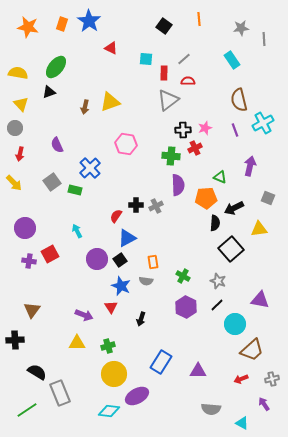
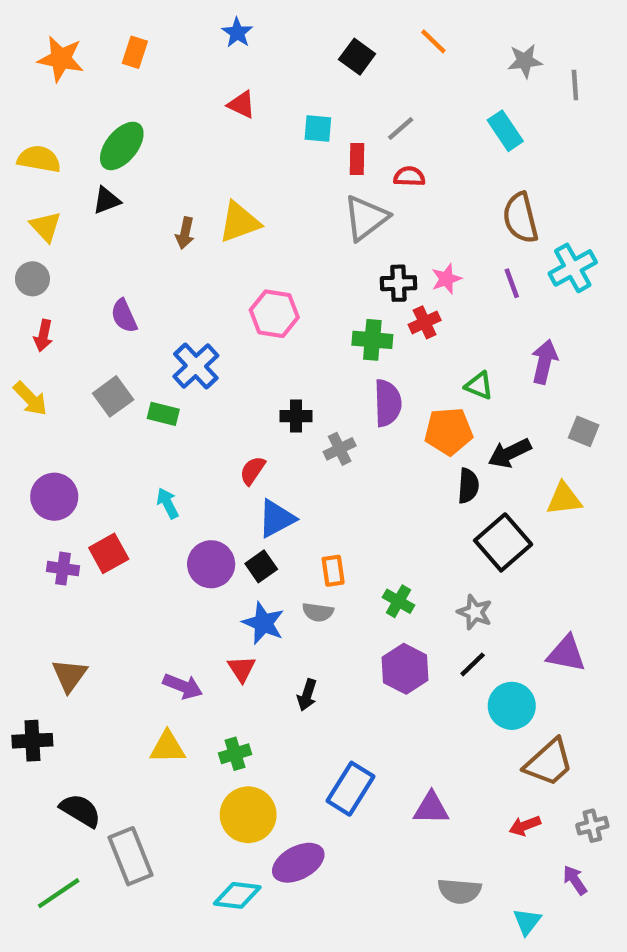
orange line: (199, 19) -> (433, 41), turned -40
blue star: (89, 21) -> (237, 33), moved, size x0.6
black cross: (136, 205) -> (296, 416), moved
cyan triangle: (242, 423) -> (527, 922), turned 40

